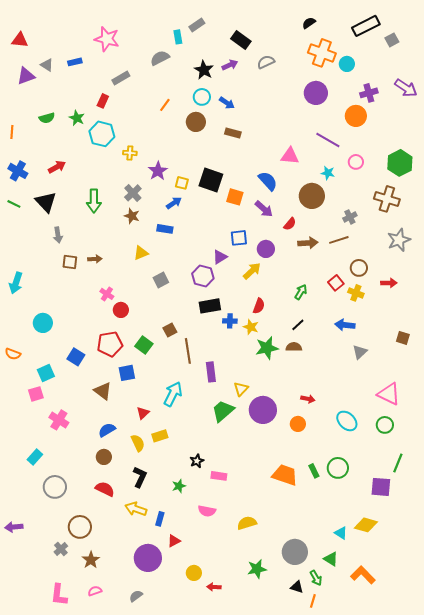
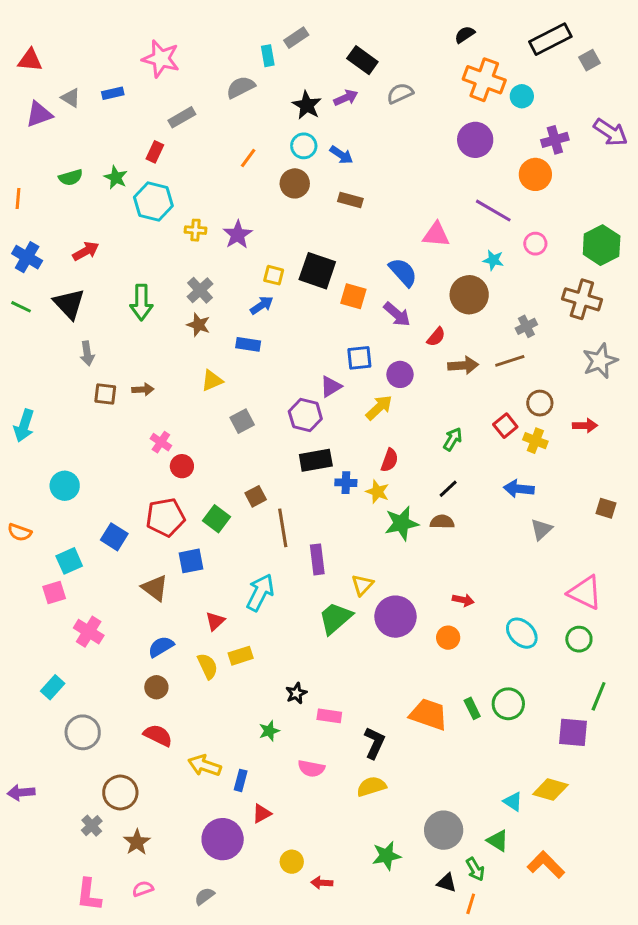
purple star: (158, 171) -> (238, 235), moved
black L-shape: (140, 477) -> (374, 743), moved

